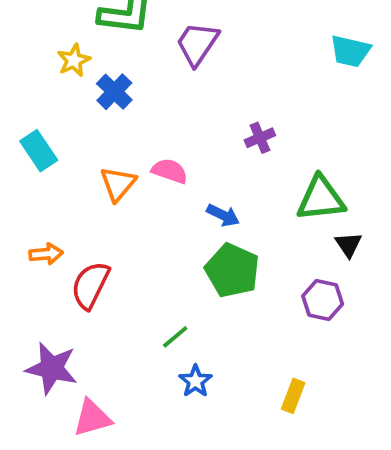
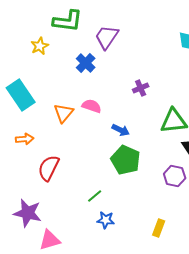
blue cross: (114, 92) -> (86, 63), moved
cyan rectangle: (39, 151) -> (21, 95), size x1.4
orange arrow: (46, 254) -> (25, 139), moved
blue star: (195, 381) -> (106, 220), turned -30

